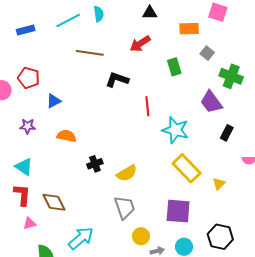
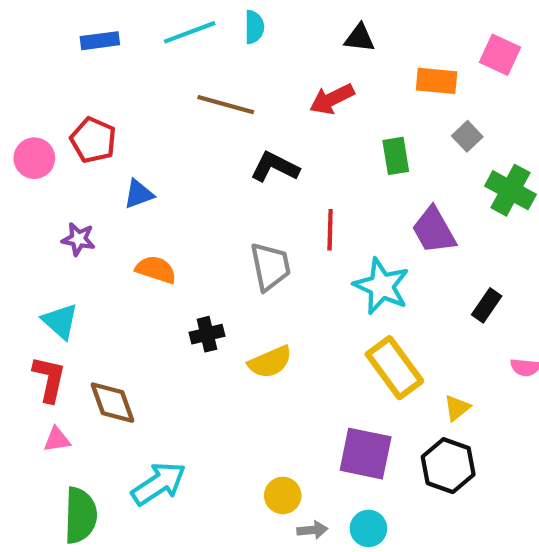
purple trapezoid: (211, 102) -> (434, 230), moved
gray trapezoid: (125, 207) -> (270, 266), moved
black hexagon: (220, 237) -> (448, 466), moved

